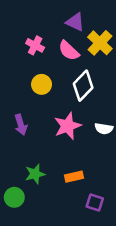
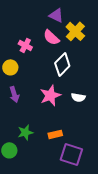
pink cross: (35, 45) -> (25, 45), moved
yellow circle: (42, 84) -> (10, 67), moved
purple square: (95, 203) -> (71, 154), size x1.6

